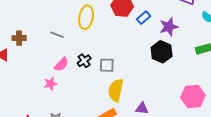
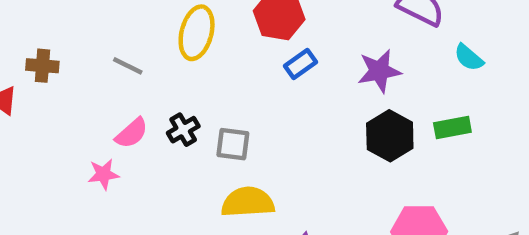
blue rectangle: (144, 18) -> (301, 64), moved
black hexagon: (162, 52) -> (390, 136), moved
yellow semicircle: (116, 90) -> (248, 202), turned 70

